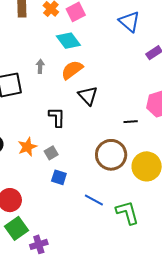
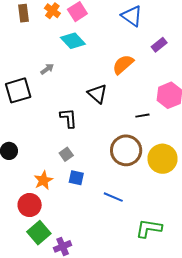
gray arrow: (40, 66) -> (47, 69), turned 56
orange semicircle: (72, 70) -> (123, 64), moved
orange star: (27, 147) -> (43, 180), moved
green L-shape: (127, 213) -> (149, 228), moved, turned -60

